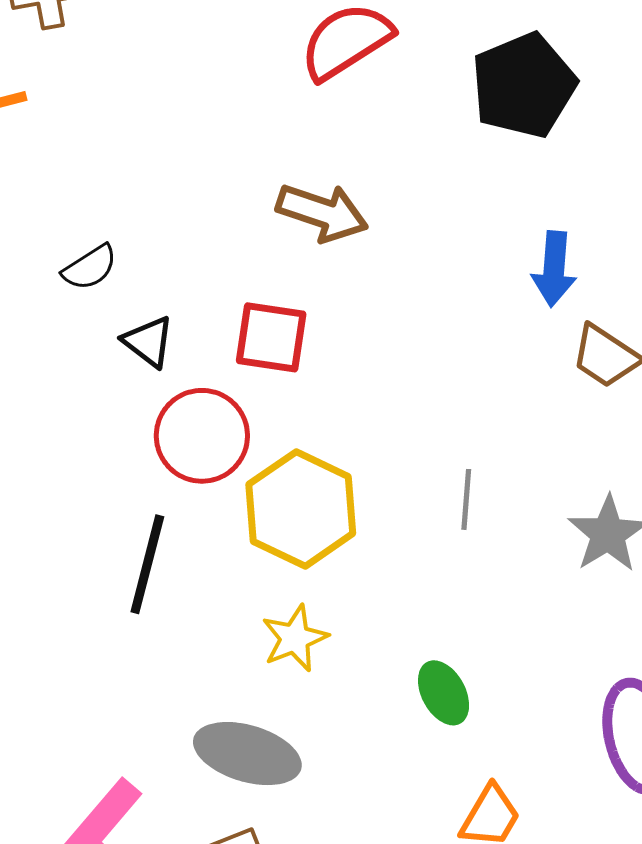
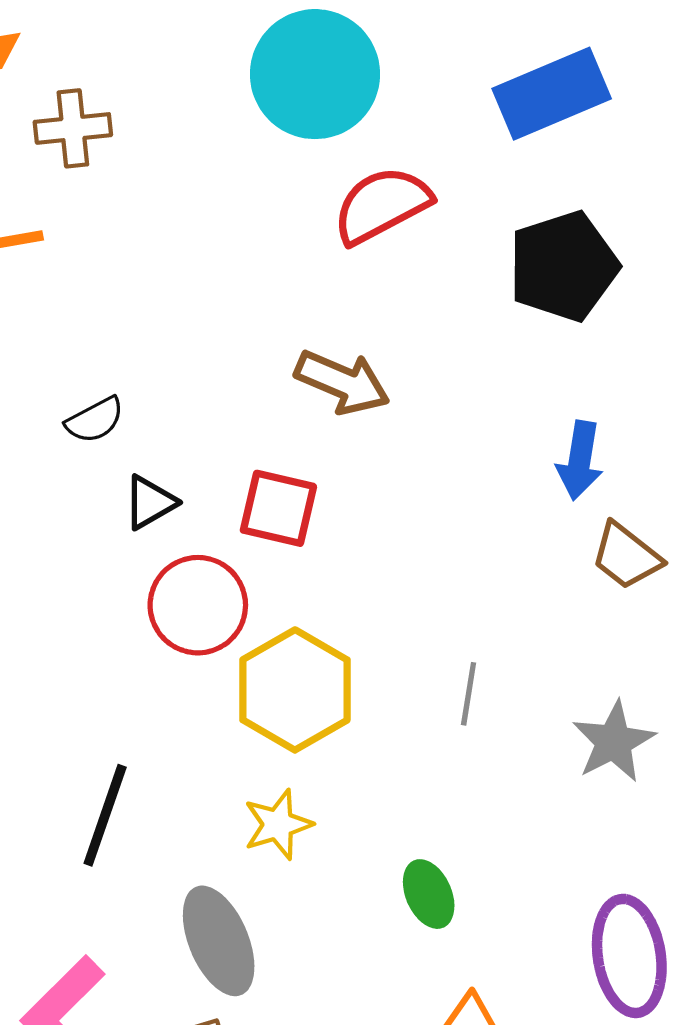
black triangle: (148, 342) -> (150, 502), turned 48
black line: (147, 564) -> (105, 815), moved
gray ellipse: (247, 754) -> (219, 941), turned 46

